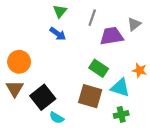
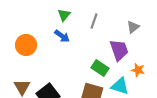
purple trapezoid: (112, 36) -> (119, 50), moved, turned 80
orange circle: (19, 62) -> (26, 45), moved

